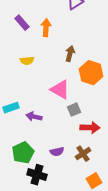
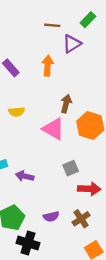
orange arrow: (46, 28) -> (48, 66), moved
pink triangle: (60, 90) -> (53, 129), moved

